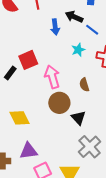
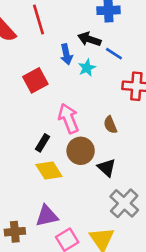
cyan star: (78, 50) -> (87, 68), moved
red square: (28, 60) -> (35, 80), moved
black rectangle: (10, 73) -> (42, 143), moved
yellow diamond: (19, 118) -> (49, 171), moved

